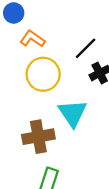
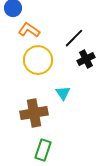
cyan triangle: (73, 113) -> (63, 93), size x0.6

